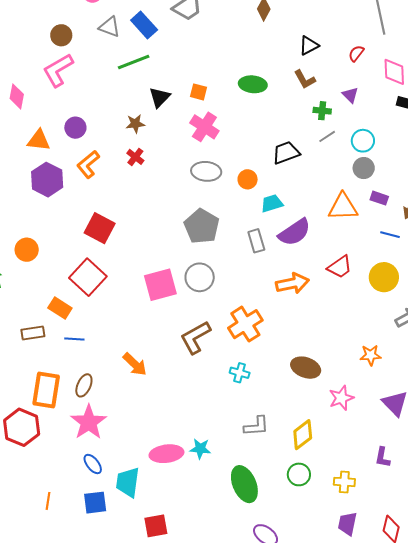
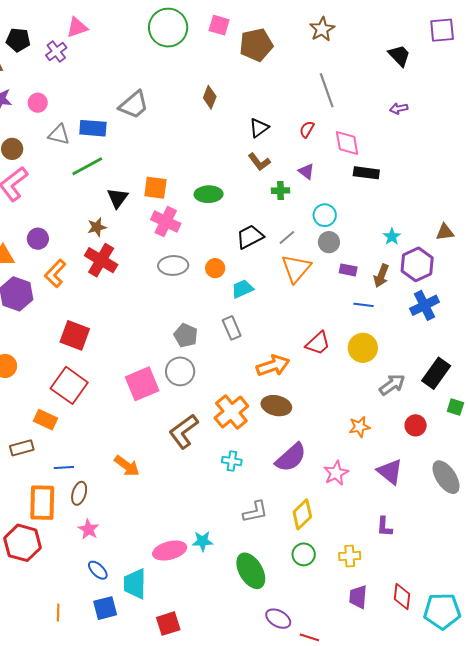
blue rectangle: (144, 25) -> (93, 128), turned -36
green ellipse: (253, 84) -> (209, 194), moved
orange square: (199, 92) -> (155, 188), size x1.4
gray line: (327, 136) -> (287, 238), moved
red cross: (135, 157) -> (101, 260), size x1.8
orange triangle: (343, 207) -> (296, 268), moved, turned -40
gray pentagon: (202, 226) -> (186, 335), moved, size x0.7
purple semicircle: (295, 232) -> (291, 457), moved
blue line: (74, 339) -> (64, 467), moved
brown ellipse: (306, 368) -> (276, 406), moved
pink star: (89, 422) -> (88, 529), size x0.6

